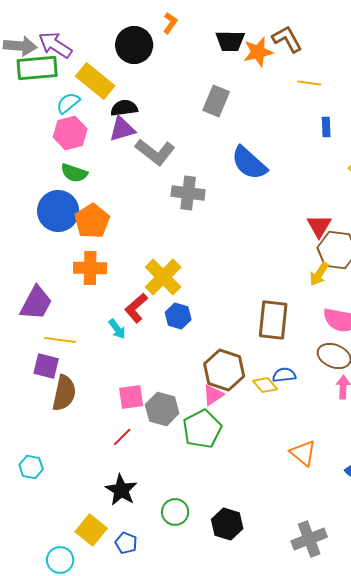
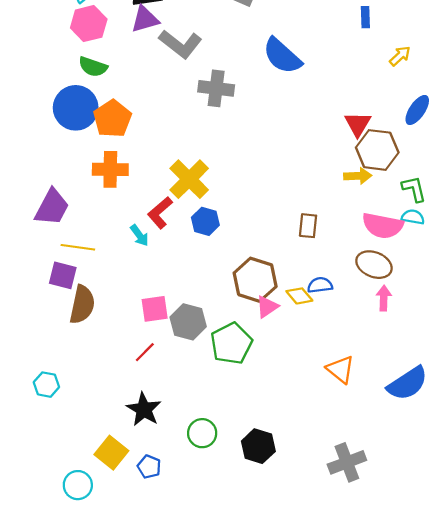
yellow arrow: (319, 274) -> (358, 176), turned -125
brown rectangle: (273, 320) -> (308, 226), size x0.6
pink triangle: (213, 395) -> (267, 307), moved

